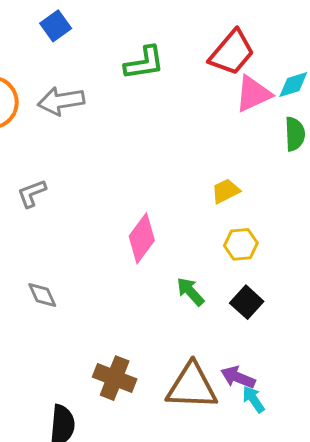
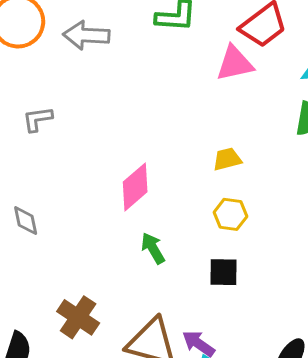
pink triangle: (253, 94) -> (235, 63), moved
green arrow: (190, 292) -> (153, 248), moved
black square: (247, 302) -> (223, 272), turned 36

